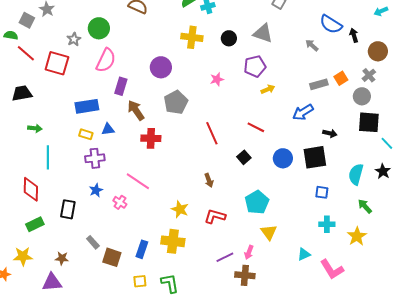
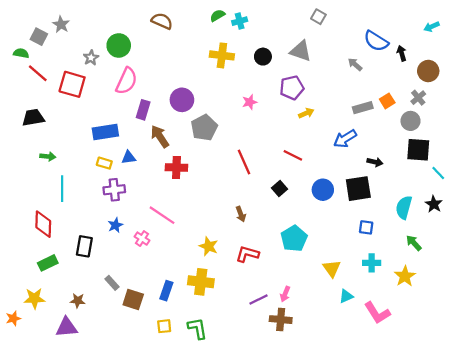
purple circle: (161, 67) -> (182, 100), moved
yellow triangle: (269, 232) -> (332, 268), moved

